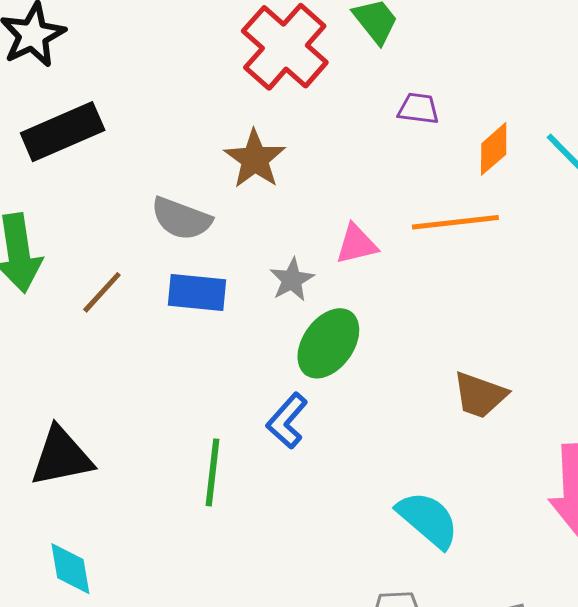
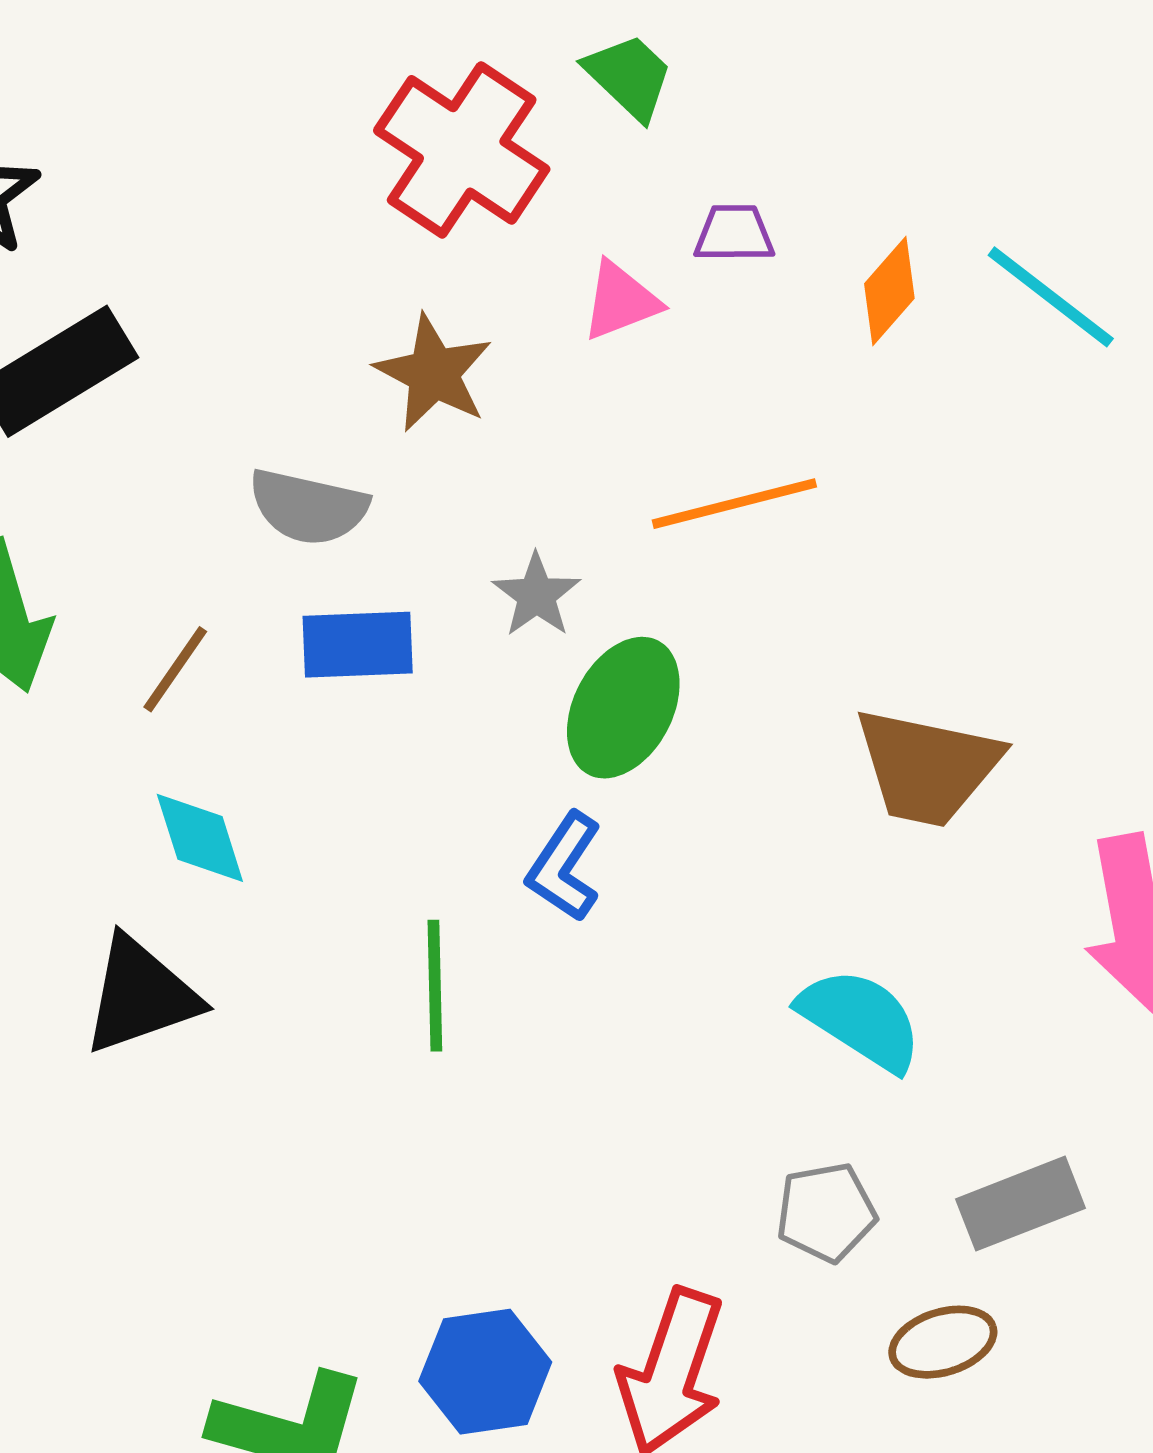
orange line: (455, 222) -> (734, 504), moved
pink triangle: (357, 244) -> (621, 301), moved
brown trapezoid: (480, 395) -> (927, 767), size x1.4
cyan diamond: (70, 569) -> (200, 838), moved

